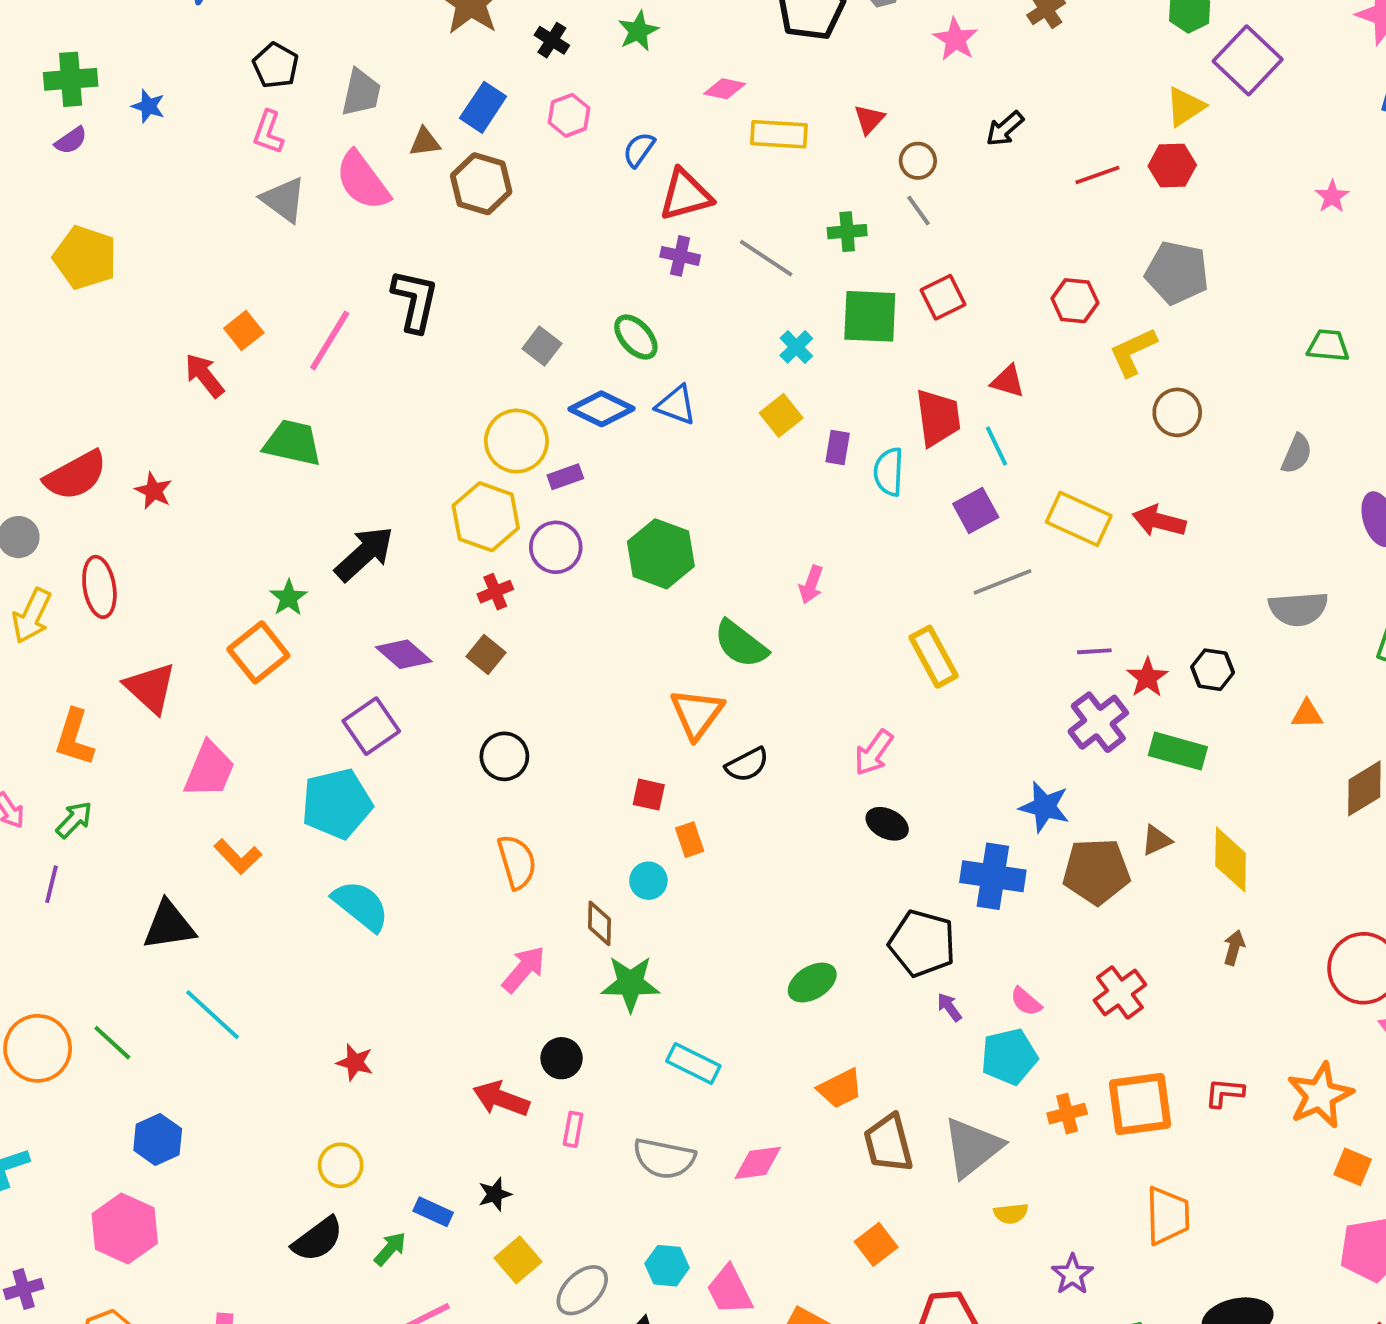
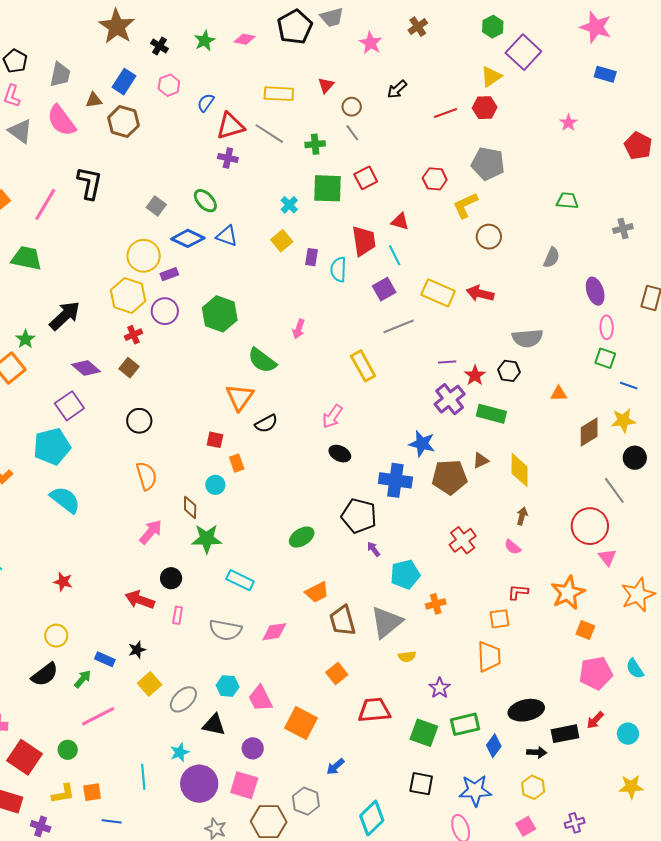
pink diamond: (725, 89) -> (245, 39), moved
gray line: (766, 258) -> (269, 134), moved
gray semicircle: (1298, 609) -> (527, 338), moved
pink semicircle: (1026, 1002) -> (513, 547), moved
orange square: (1140, 1104) -> (500, 619), moved, size x0.6

